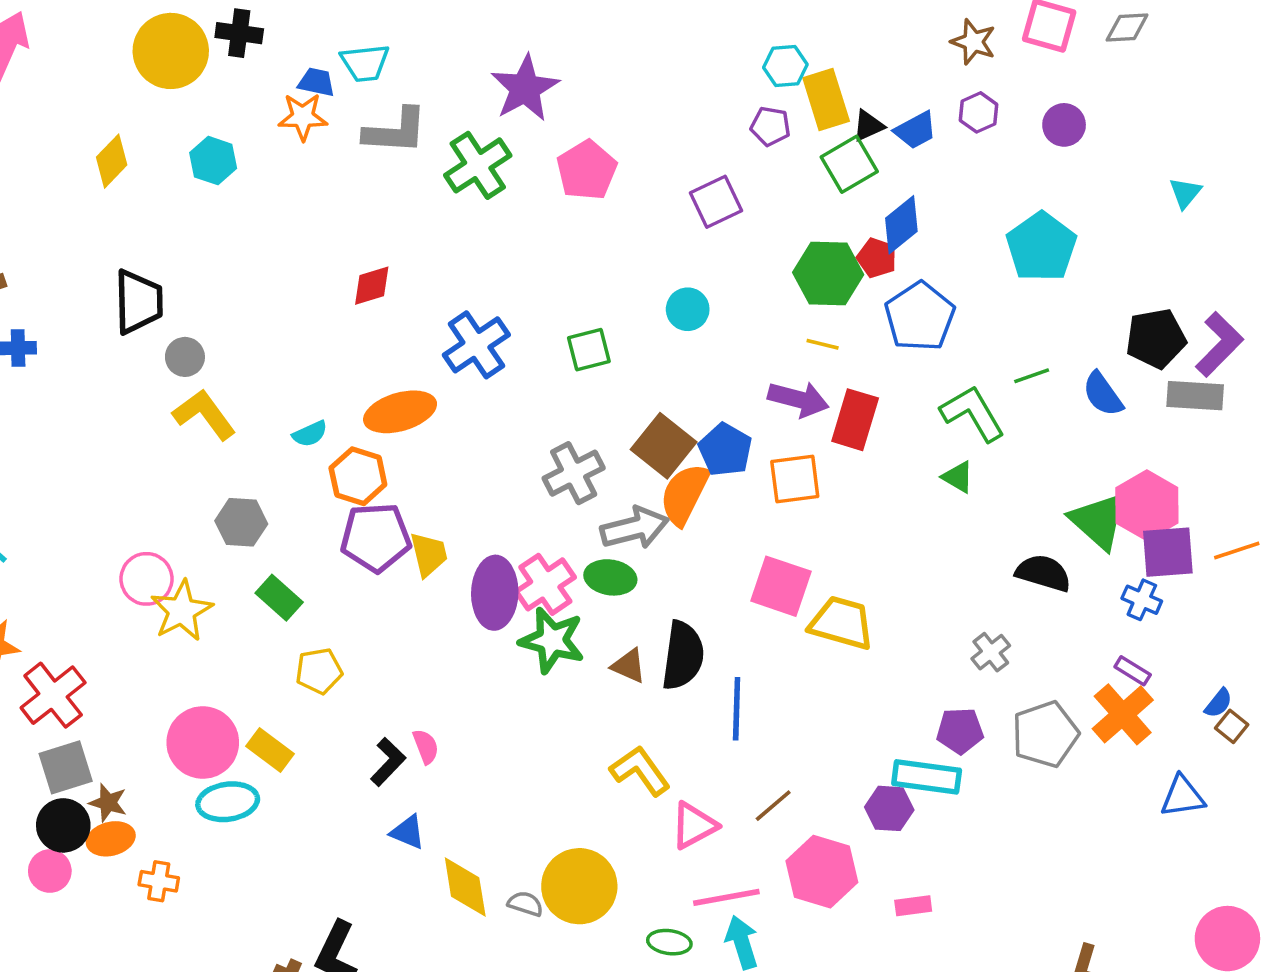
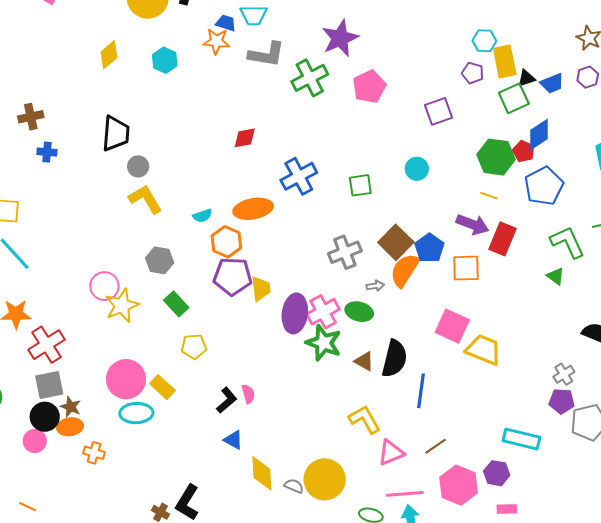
gray arrow: (635, 528) -> (375, 286), size x0.5
purple pentagon: (960, 731) -> (562, 401), moved
purple hexagon: (889, 808) -> (497, 473), moved

